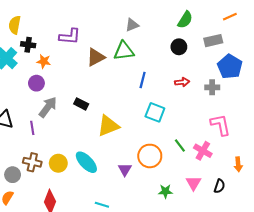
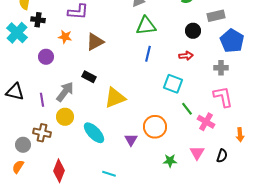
black circle: (179, 47) -> (193, 31), moved
green triangle: (124, 51) -> (146, 26), moved
brown triangle: (96, 57) -> (95, 42), moved
orange star: (44, 61) -> (65, 37), moved
gray cross: (212, 87) -> (221, 68), moved
gray arrow: (48, 107) -> (65, 92), moved
cyan square: (155, 112) -> (173, 84), moved
green line: (180, 146) -> (187, 109), moved
yellow circle: (58, 163) -> (65, 117), moved

